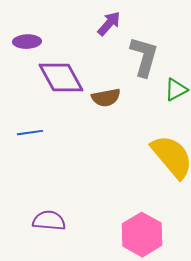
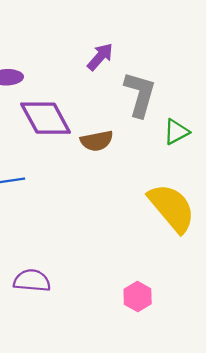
pink hexagon: (142, 235) -> (138, 296), size x0.6

